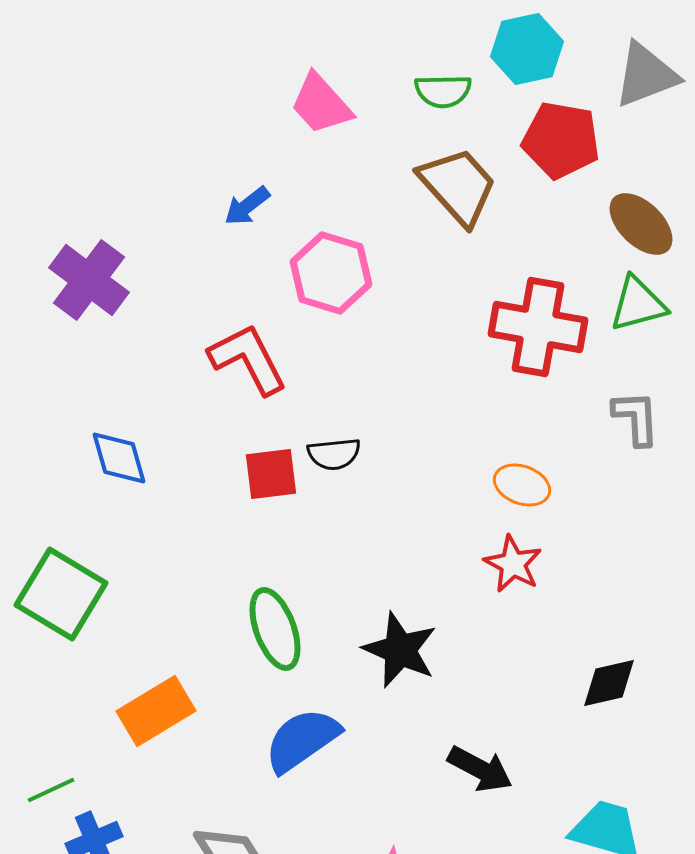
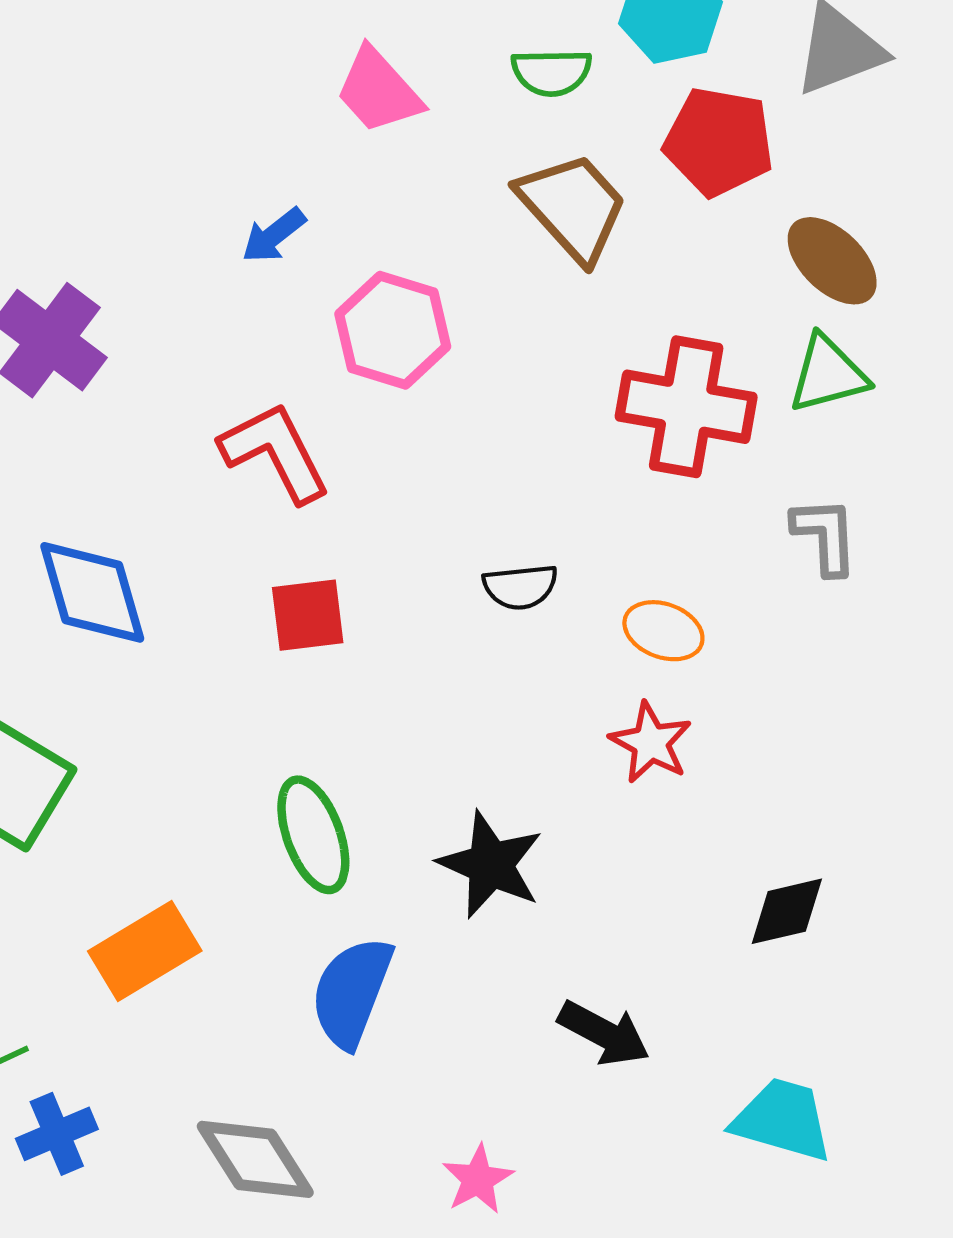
black semicircle: (334, 454) -> (520, 587), moved
blue diamond: (119, 458) -> (92, 592), size x1.4
blue semicircle: (302, 740) -> (352, 992), turned -34

